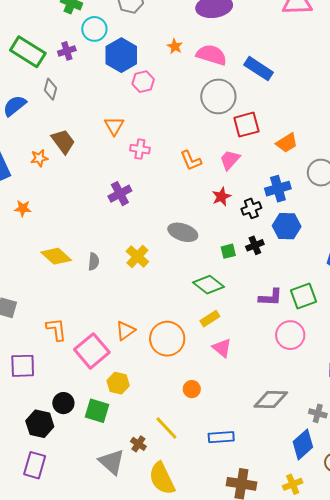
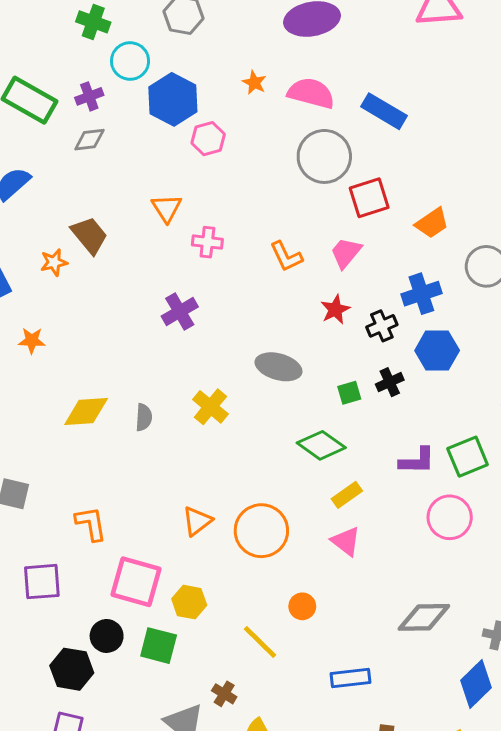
gray diamond: (50, 89) -> (89, 140), moved, turned 70
yellow diamond: (56, 256) -> (86, 412), turned -44
yellow rectangle: (210, 319) -> (347, 495), moved
pink square: (92, 351) -> (136, 582), moved, turned -32
yellow line: (166, 428) -> (260, 642), moved

